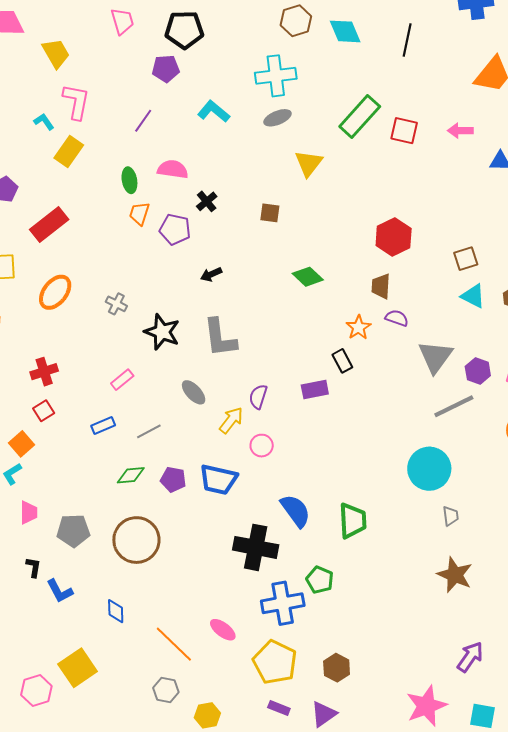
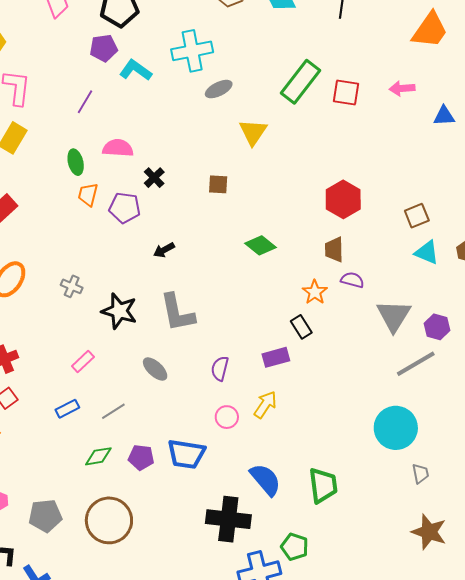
cyan cross: (276, 76) -> (192, 51), moved
cyan L-shape: (214, 111) -> (136, 70), moved
yellow arrow: (231, 420) -> (265, 405), moved

